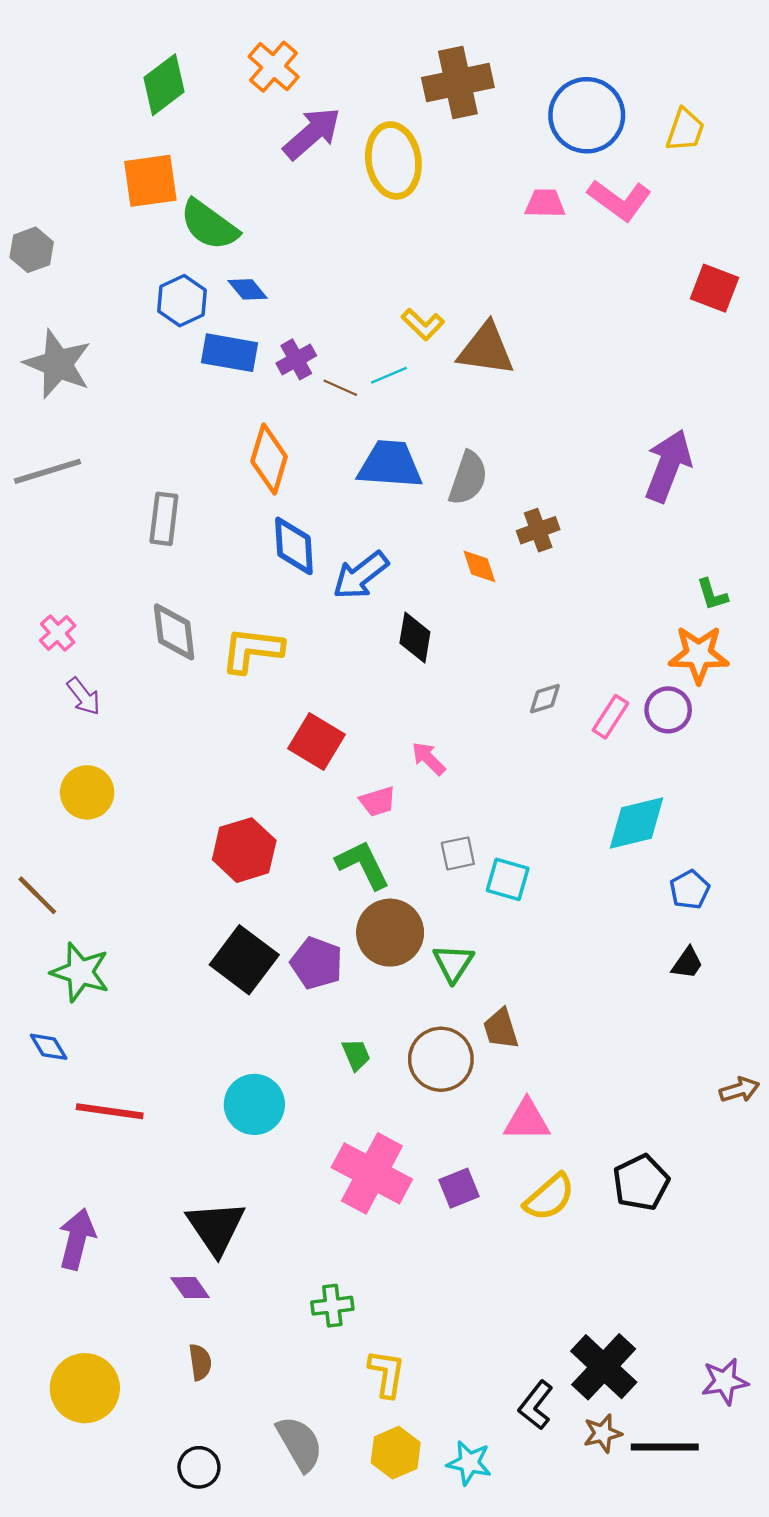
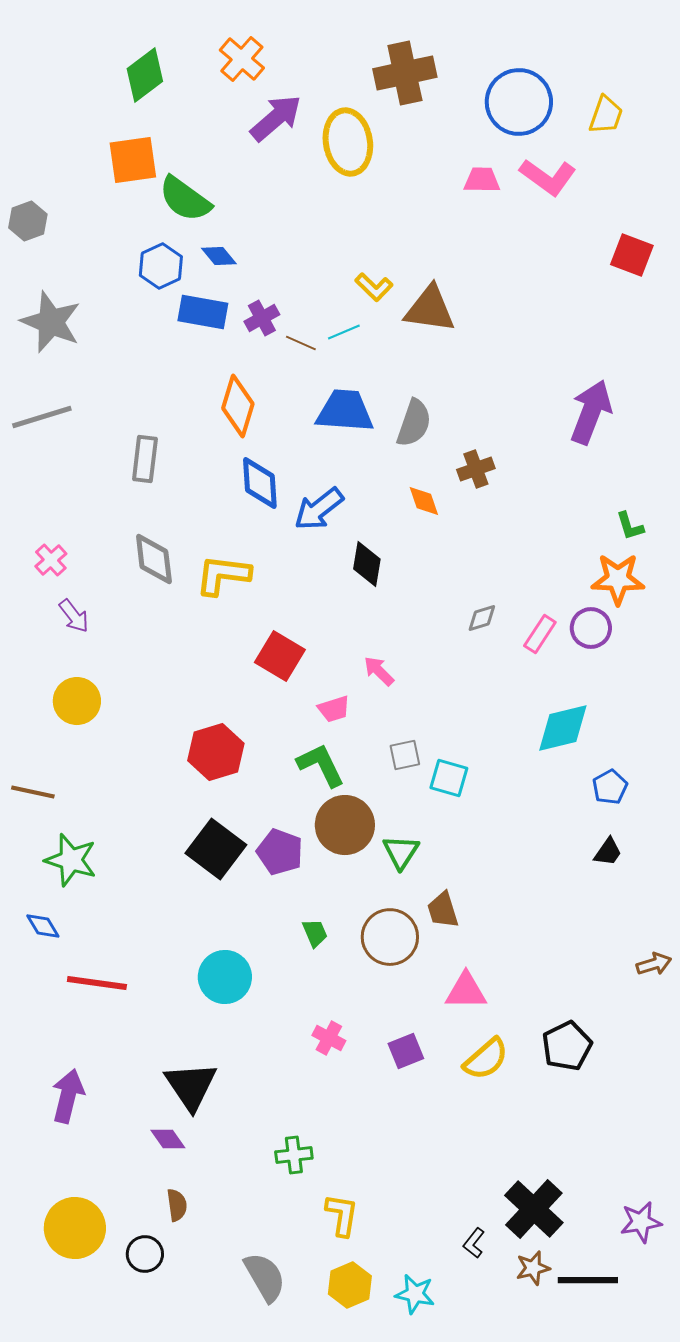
brown line: (37, 895) -> (33, 792), turned -33
pink cross: (372, 1173) -> (329, 1038), size x0.5
black L-shape: (536, 1405) -> (474, 1243), size x0.7
black circle: (199, 1467) -> (145, 1254), moved

